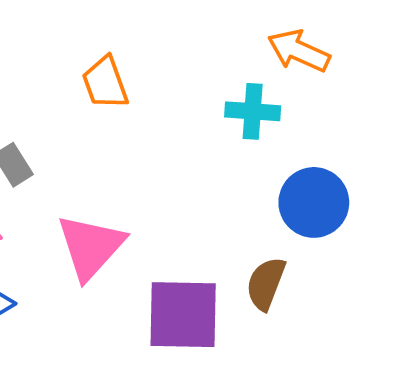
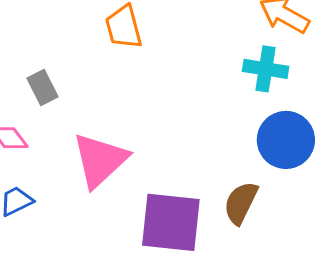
cyan cross: (253, 111) -> (266, 69), moved

